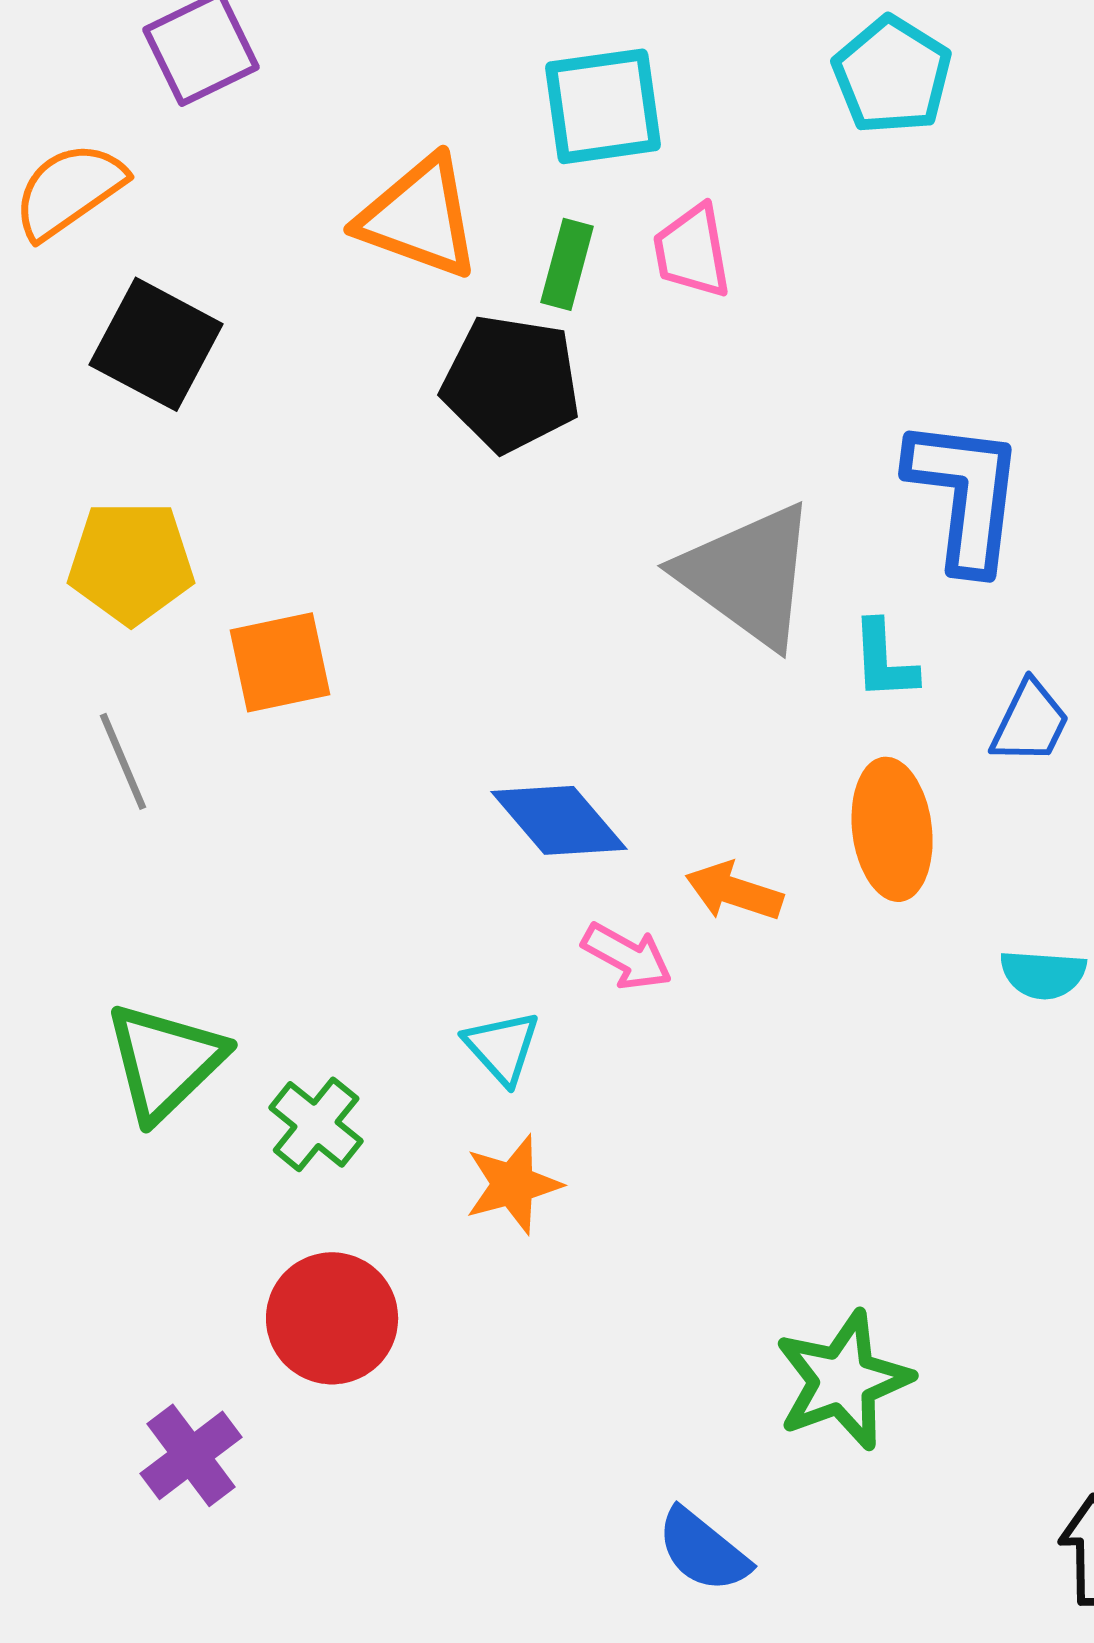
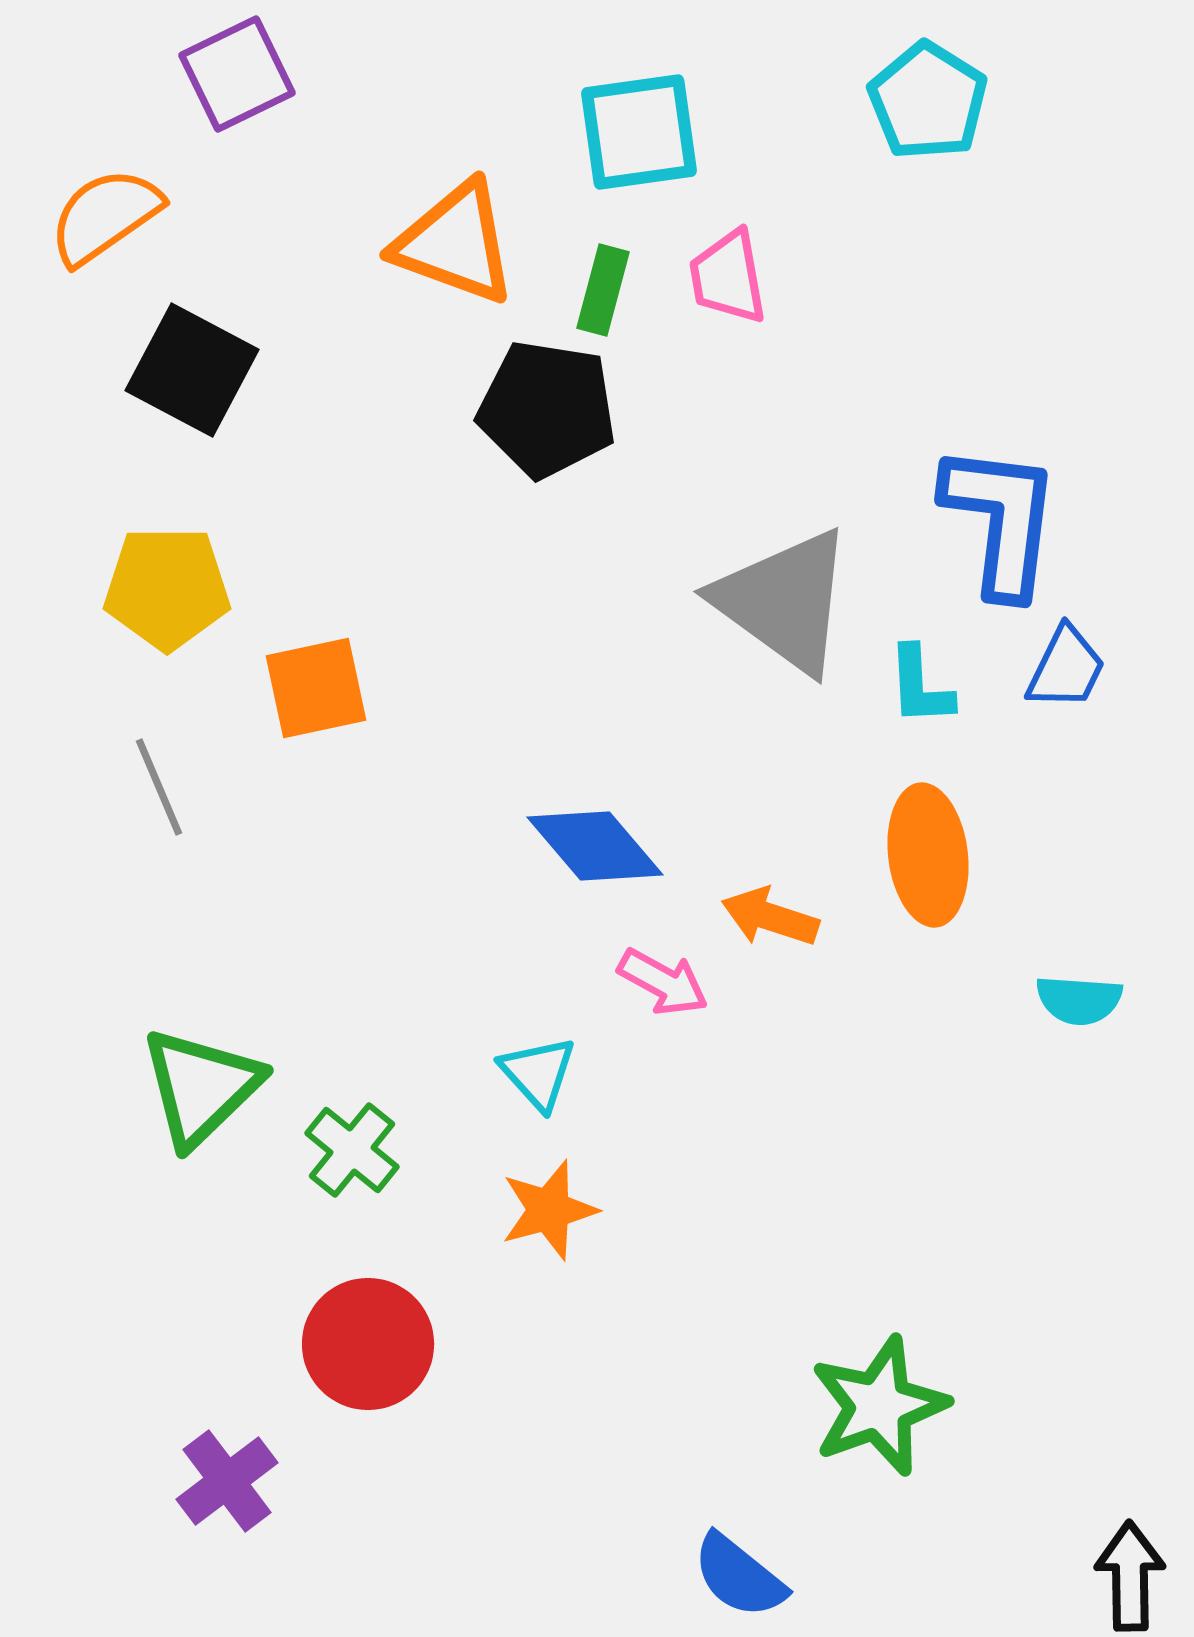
blue trapezoid: (1030, 722) -> (1066, 668), moved

